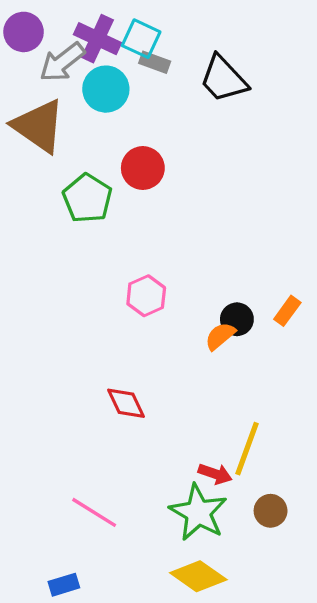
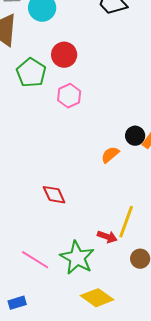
pink hexagon: (146, 296) -> (69, 96), moved
black circle: (237, 319) -> (135, 136), moved
green star: (198, 512) -> (77, 258), moved

